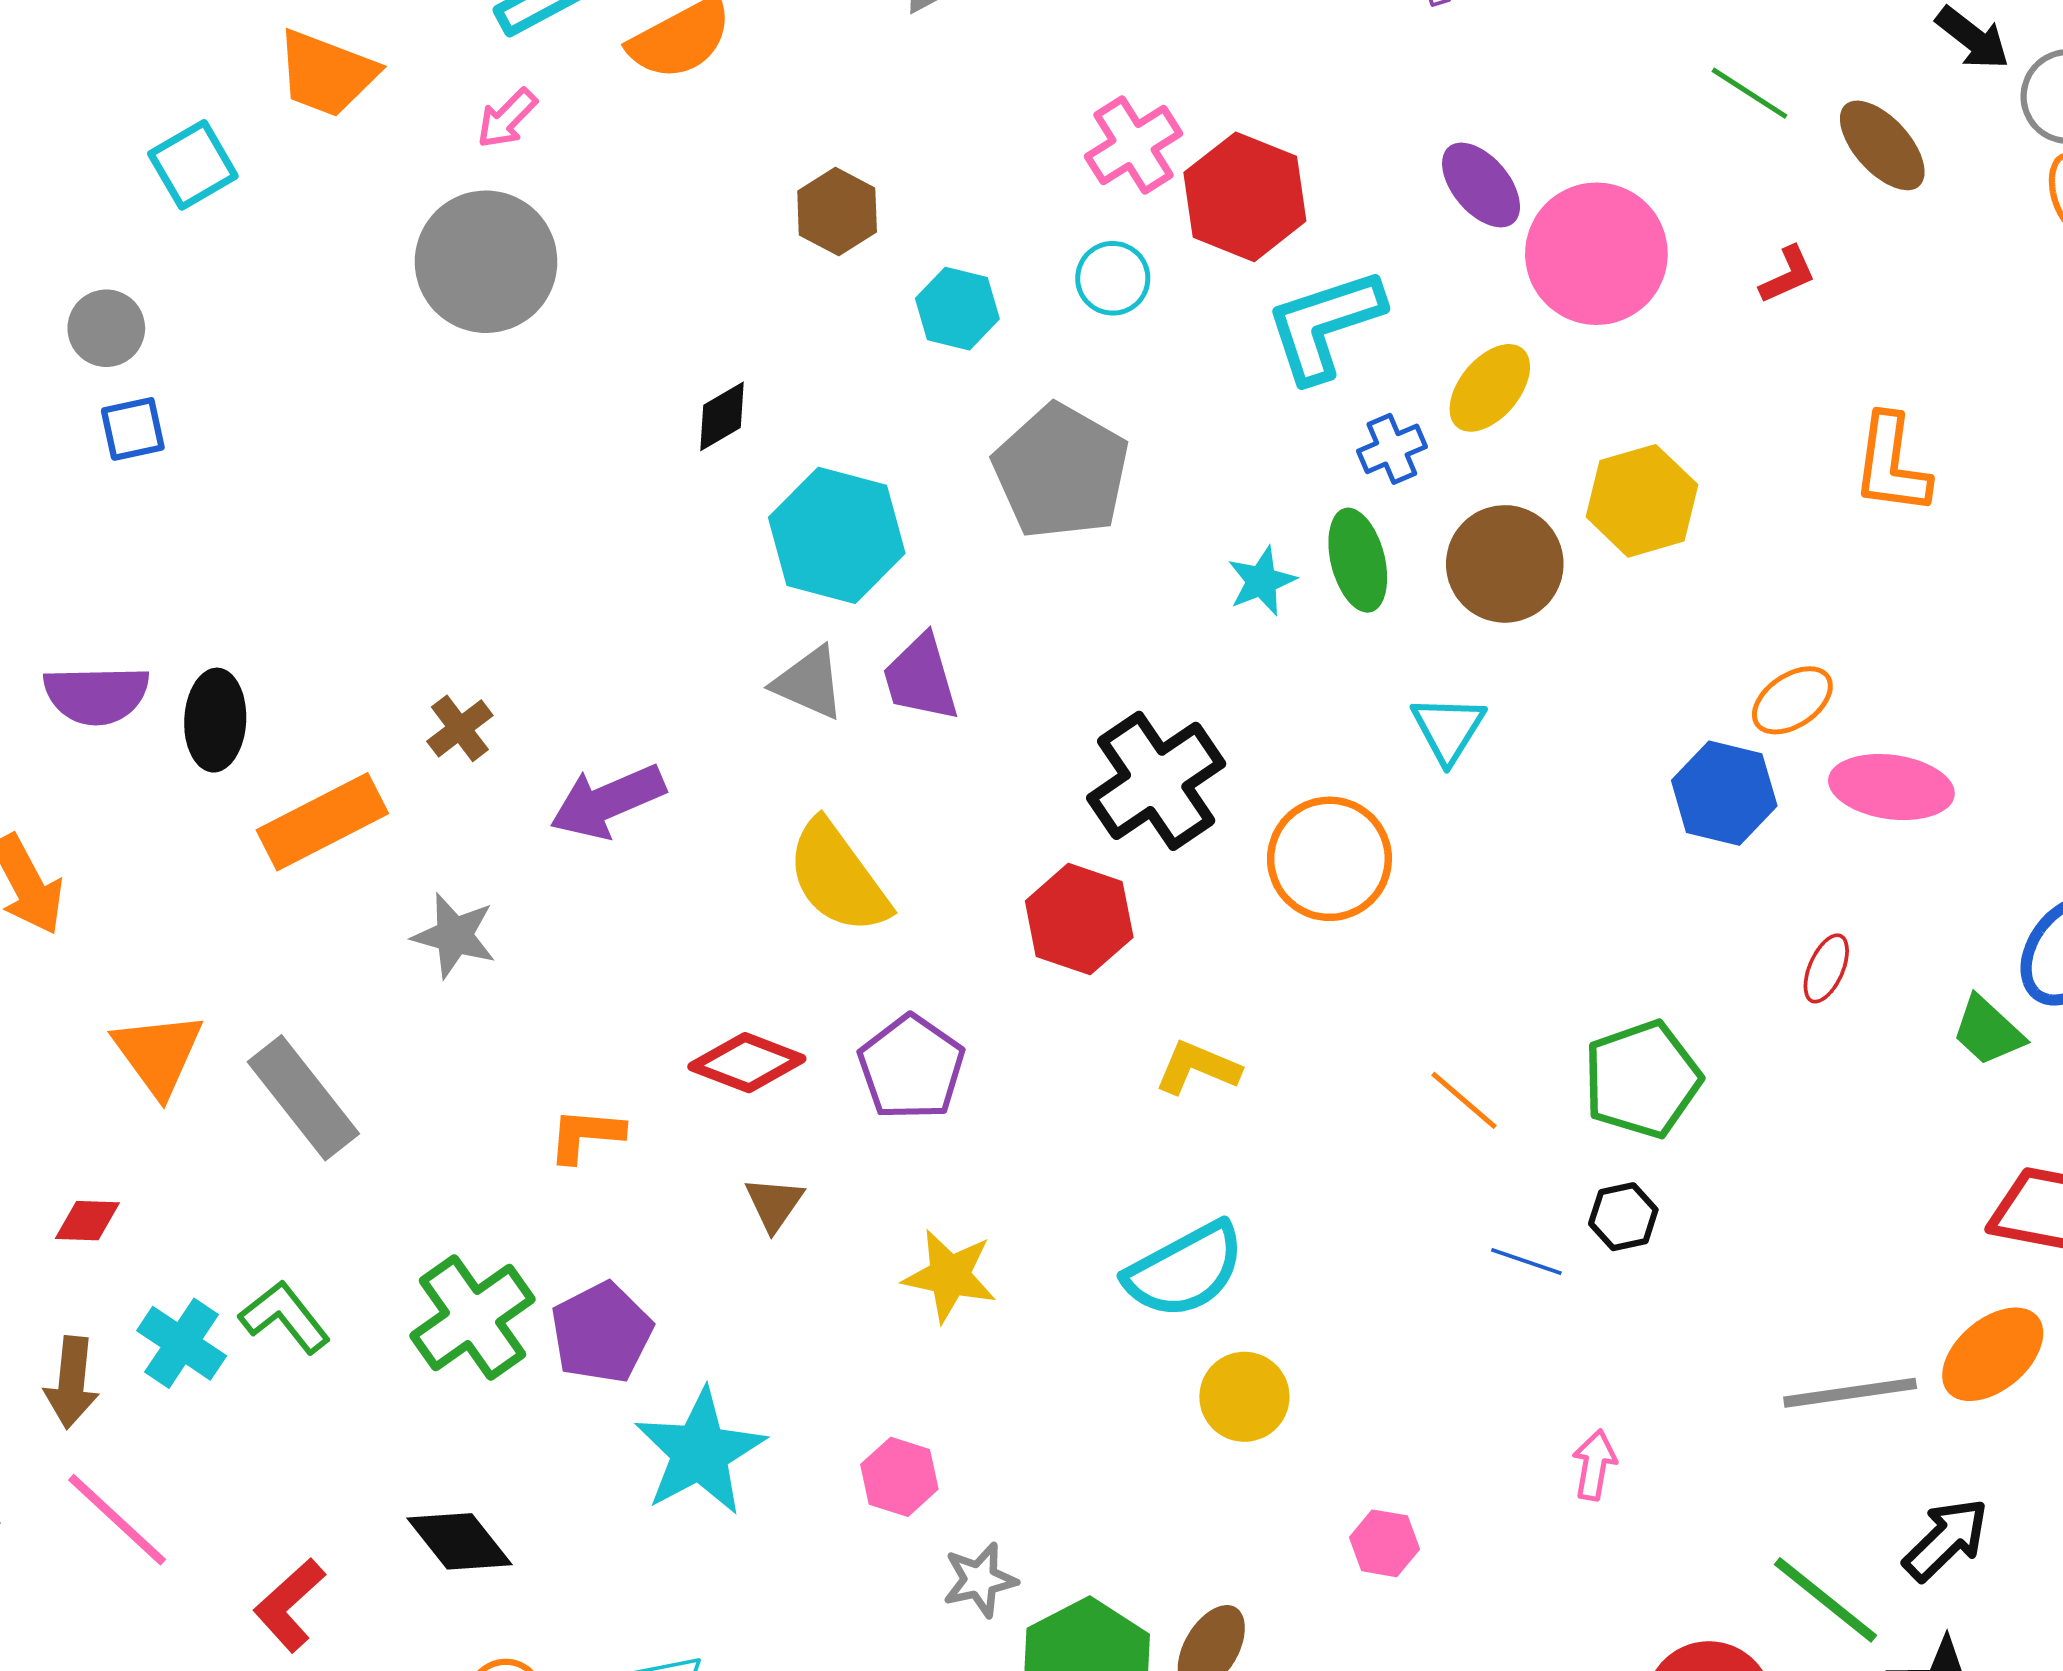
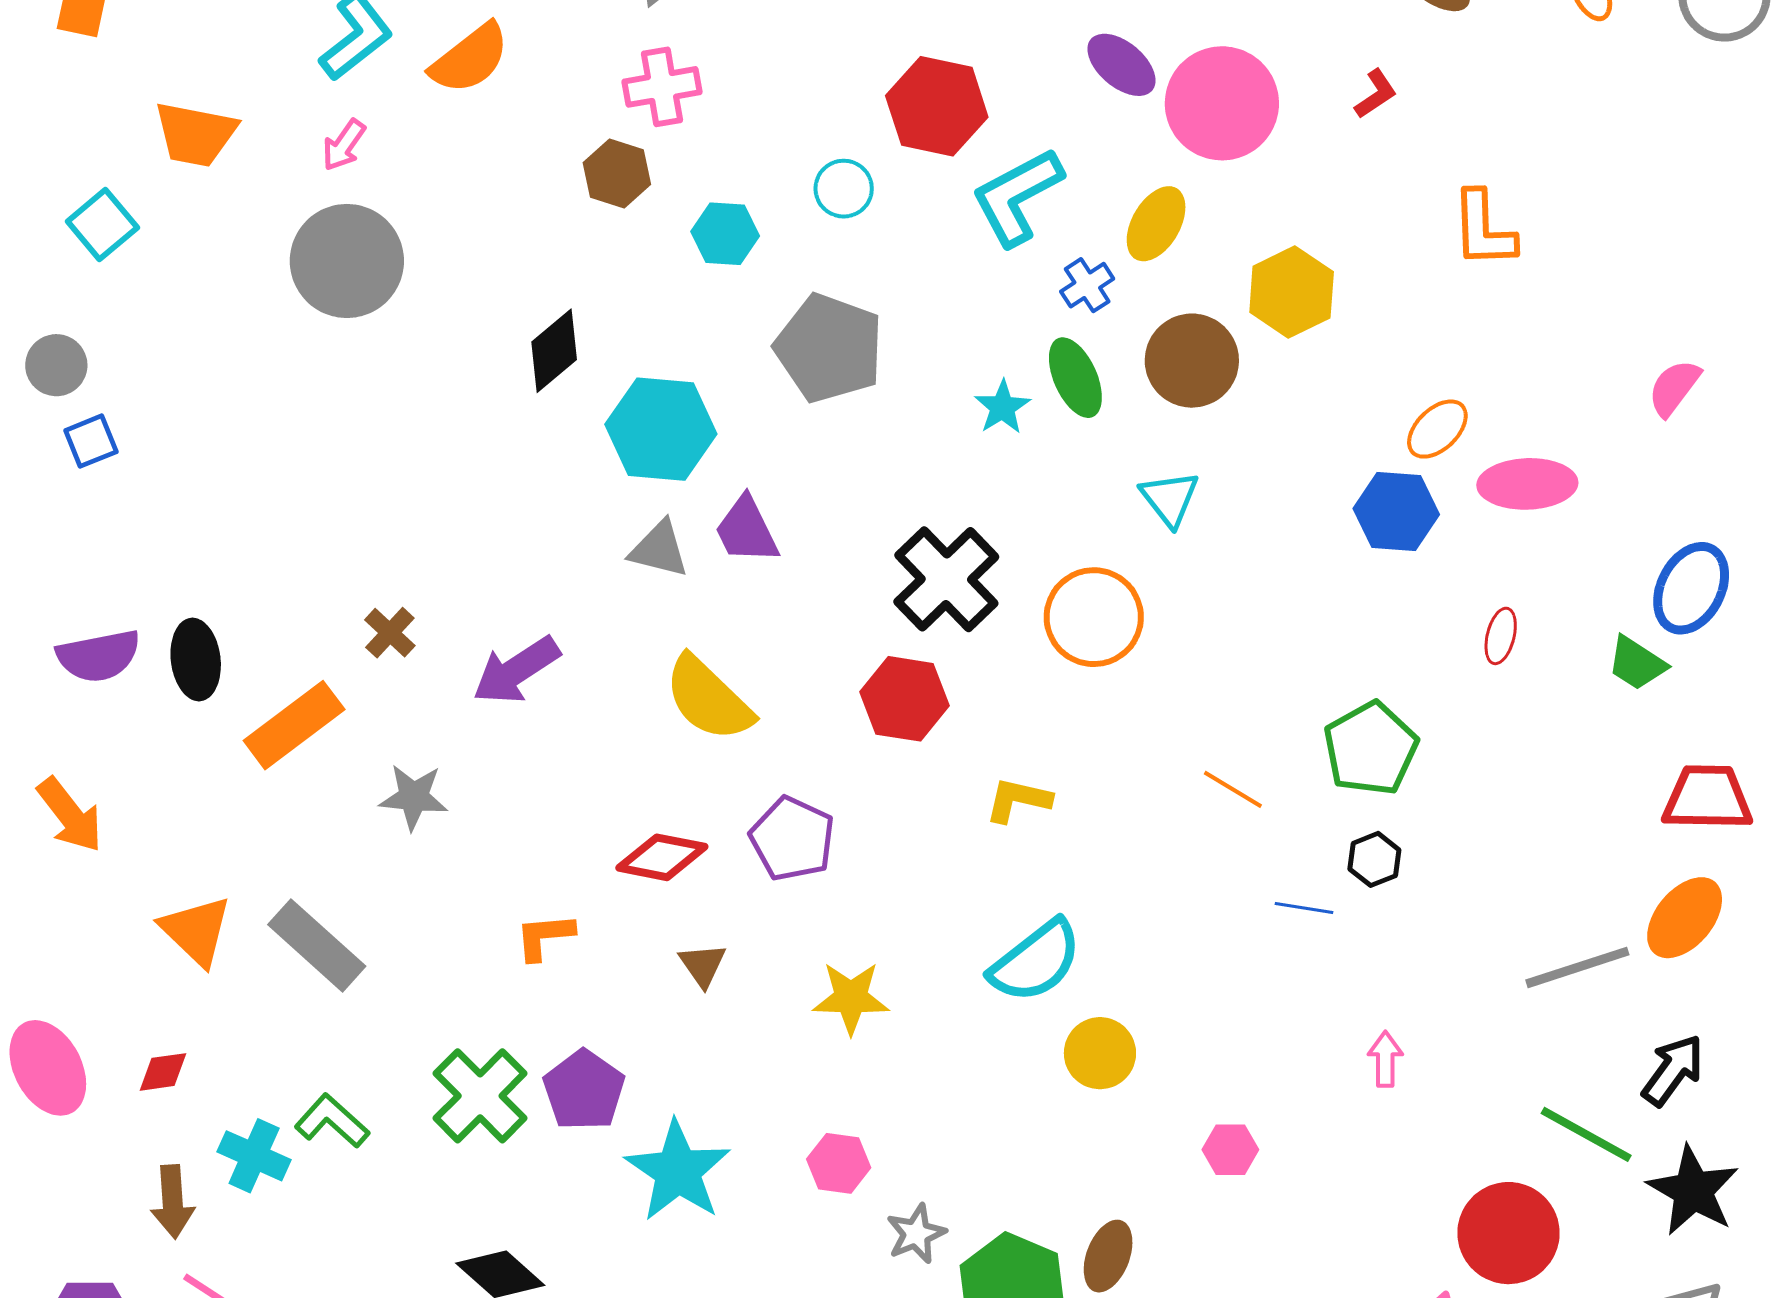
pink cross: (1134, 145) -> (662, 87), moved, turned 32
black diamond: (722, 416) -> (554, 351), size x1.4

